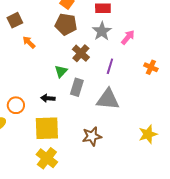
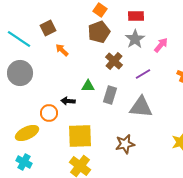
brown pentagon: (66, 24) -> (99, 32), turned -30
purple line: (110, 66) -> (143, 74), turned 42
green triangle: (61, 71) -> (88, 86), moved, turned 48
black arrow: (48, 98) -> (68, 101), moved

